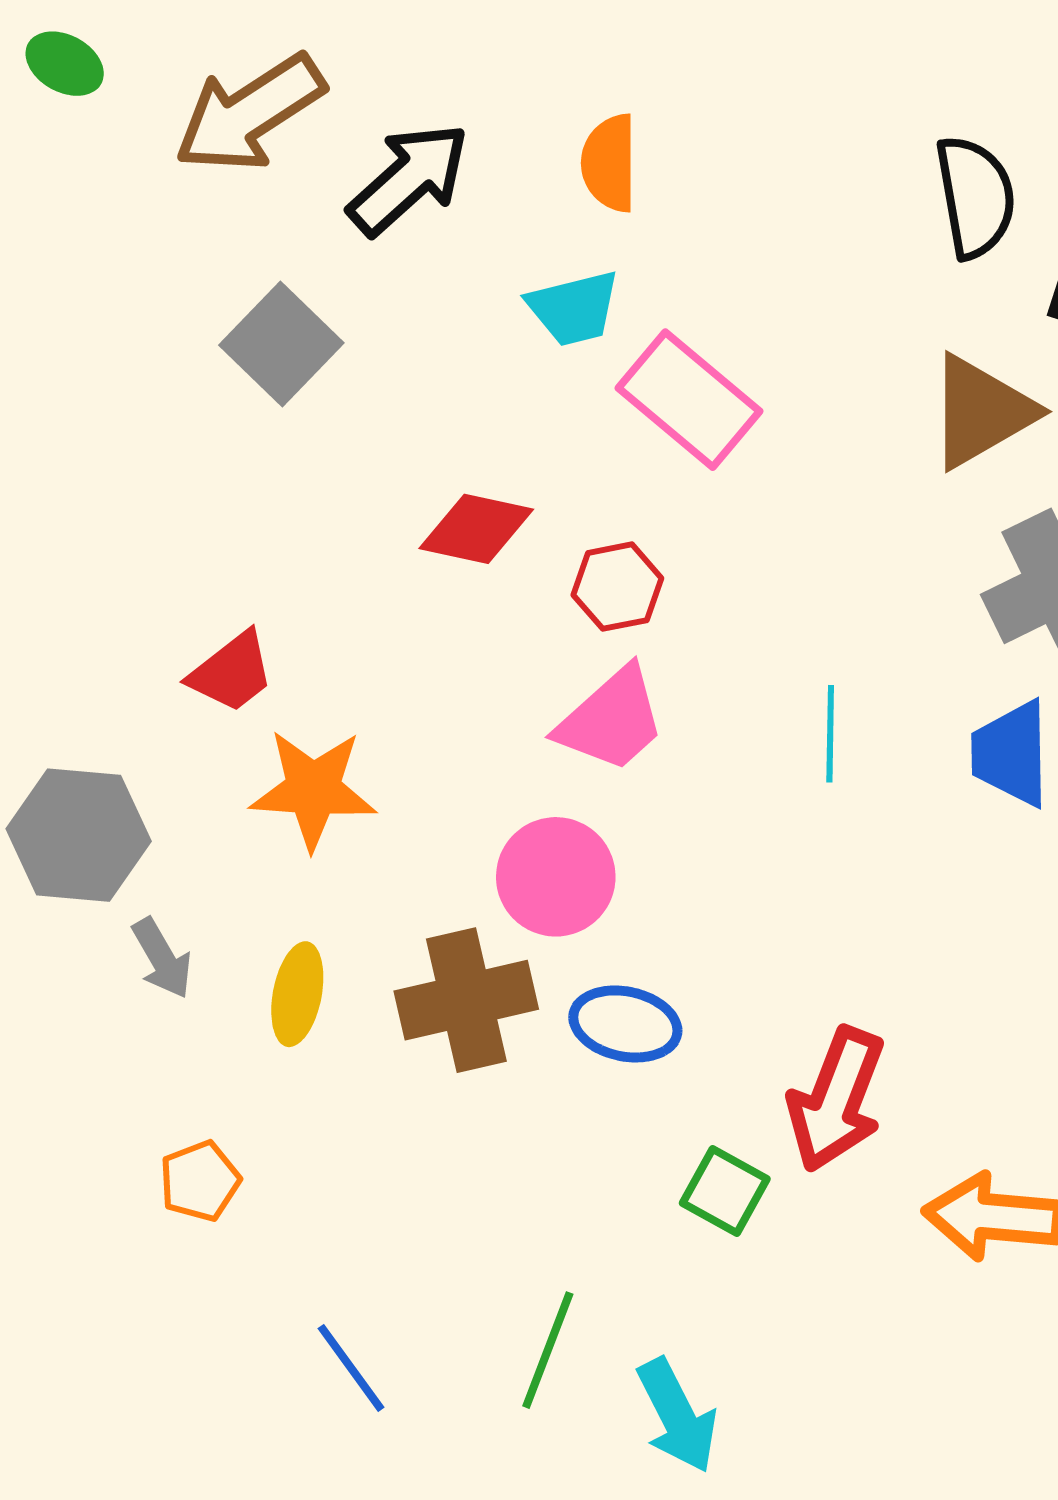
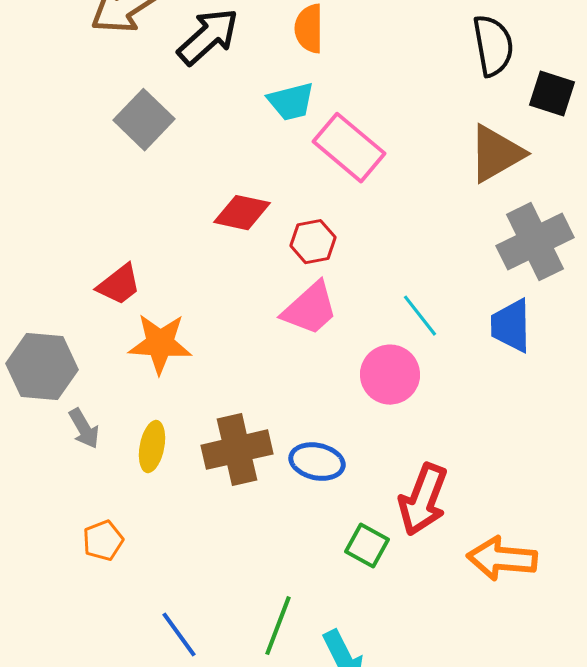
cyan line: (830, 734) -> (420, 316), turned -39
pink circle: (556, 877) -> (390, 375), moved

